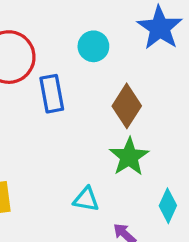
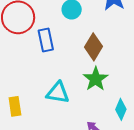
cyan triangle: (86, 199) -> (58, 93), moved, size x1.4

